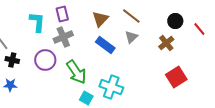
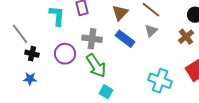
gray cross: (63, 37) -> (92, 39), moved, turned 30
cyan cross: (111, 87) -> (160, 81), moved

